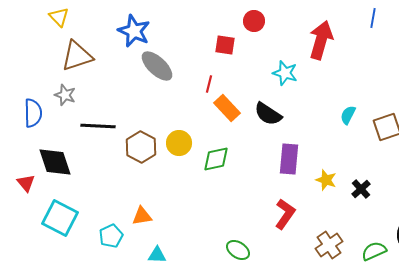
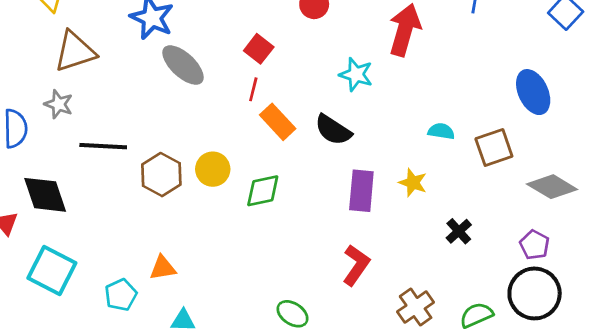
red square: (225, 45) -> (259, 49), moved, turned 30
cyan semicircle: (348, 115) -> (441, 131), turned 72
yellow star: (326, 180) -> (413, 183), moved

